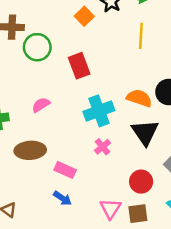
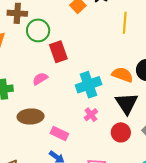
red rectangle: (79, 66) -> (58, 52), moved
red circle: (141, 182) -> (121, 132), moved

